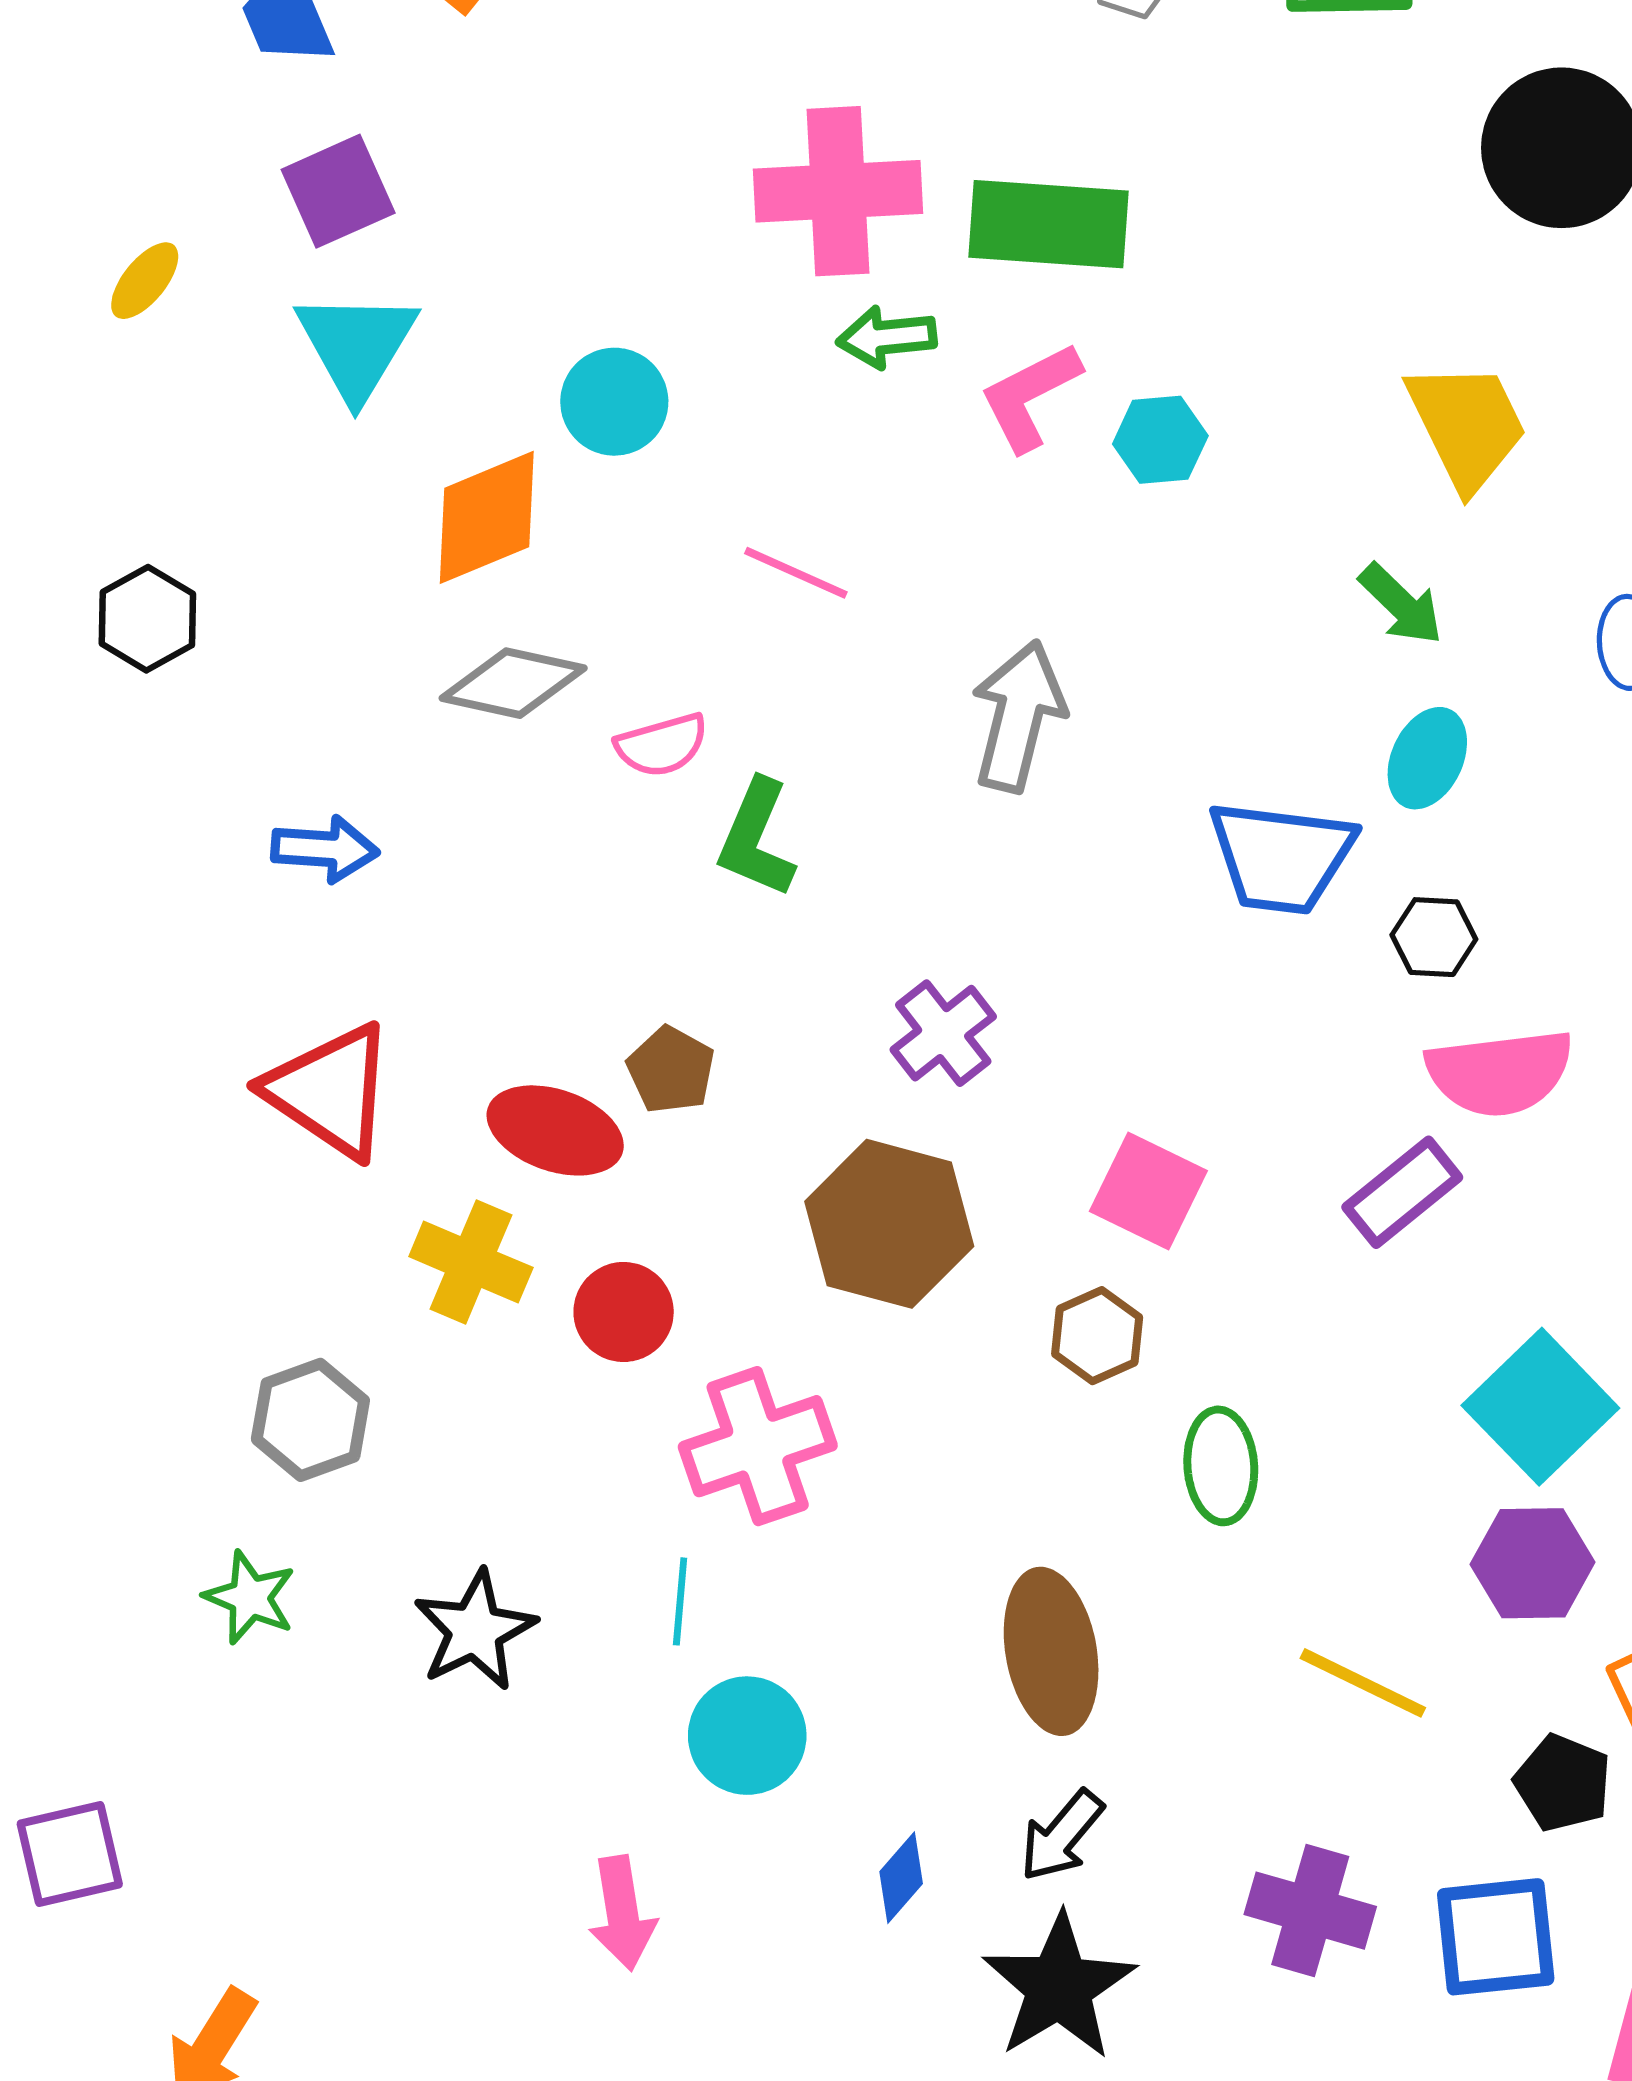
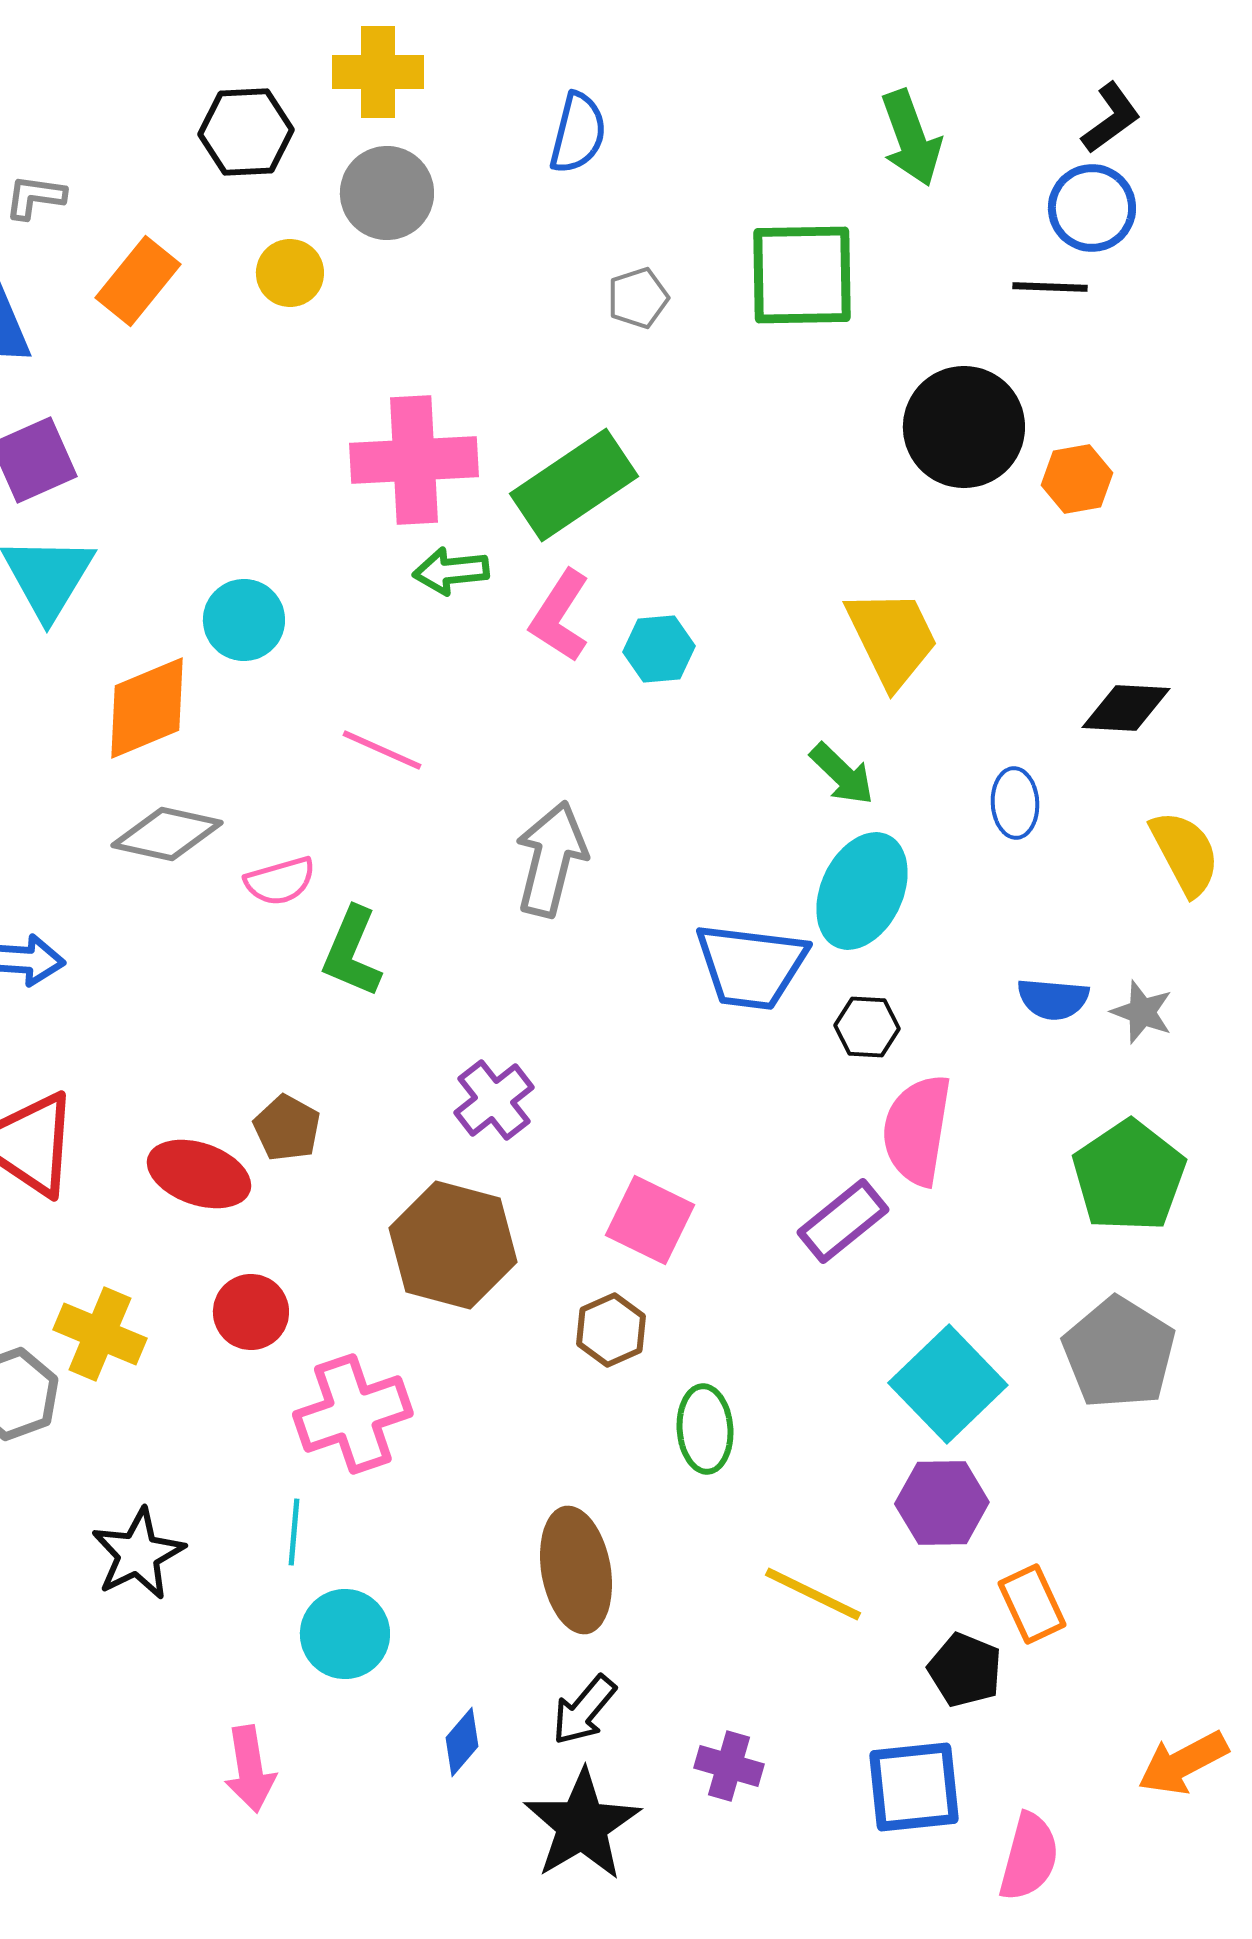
green rectangle: (1048, 224) -> (574, 485), turned -38
pink L-shape: (1030, 396) -> (560, 616), turned -30
cyan ellipse: (1427, 758) -> (862, 891), size x1.5
pink semicircle: (1500, 1073) -> (917, 1130), turned 106
yellow cross: (471, 1262) -> (100, 1334), moved
purple cross: (1310, 1911) -> (729, 1766), moved, size x0.7

